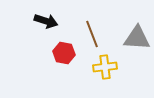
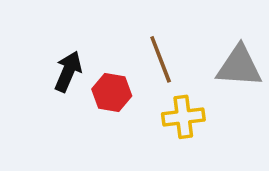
black arrow: (46, 21) -> (68, 72), moved, turned -85

